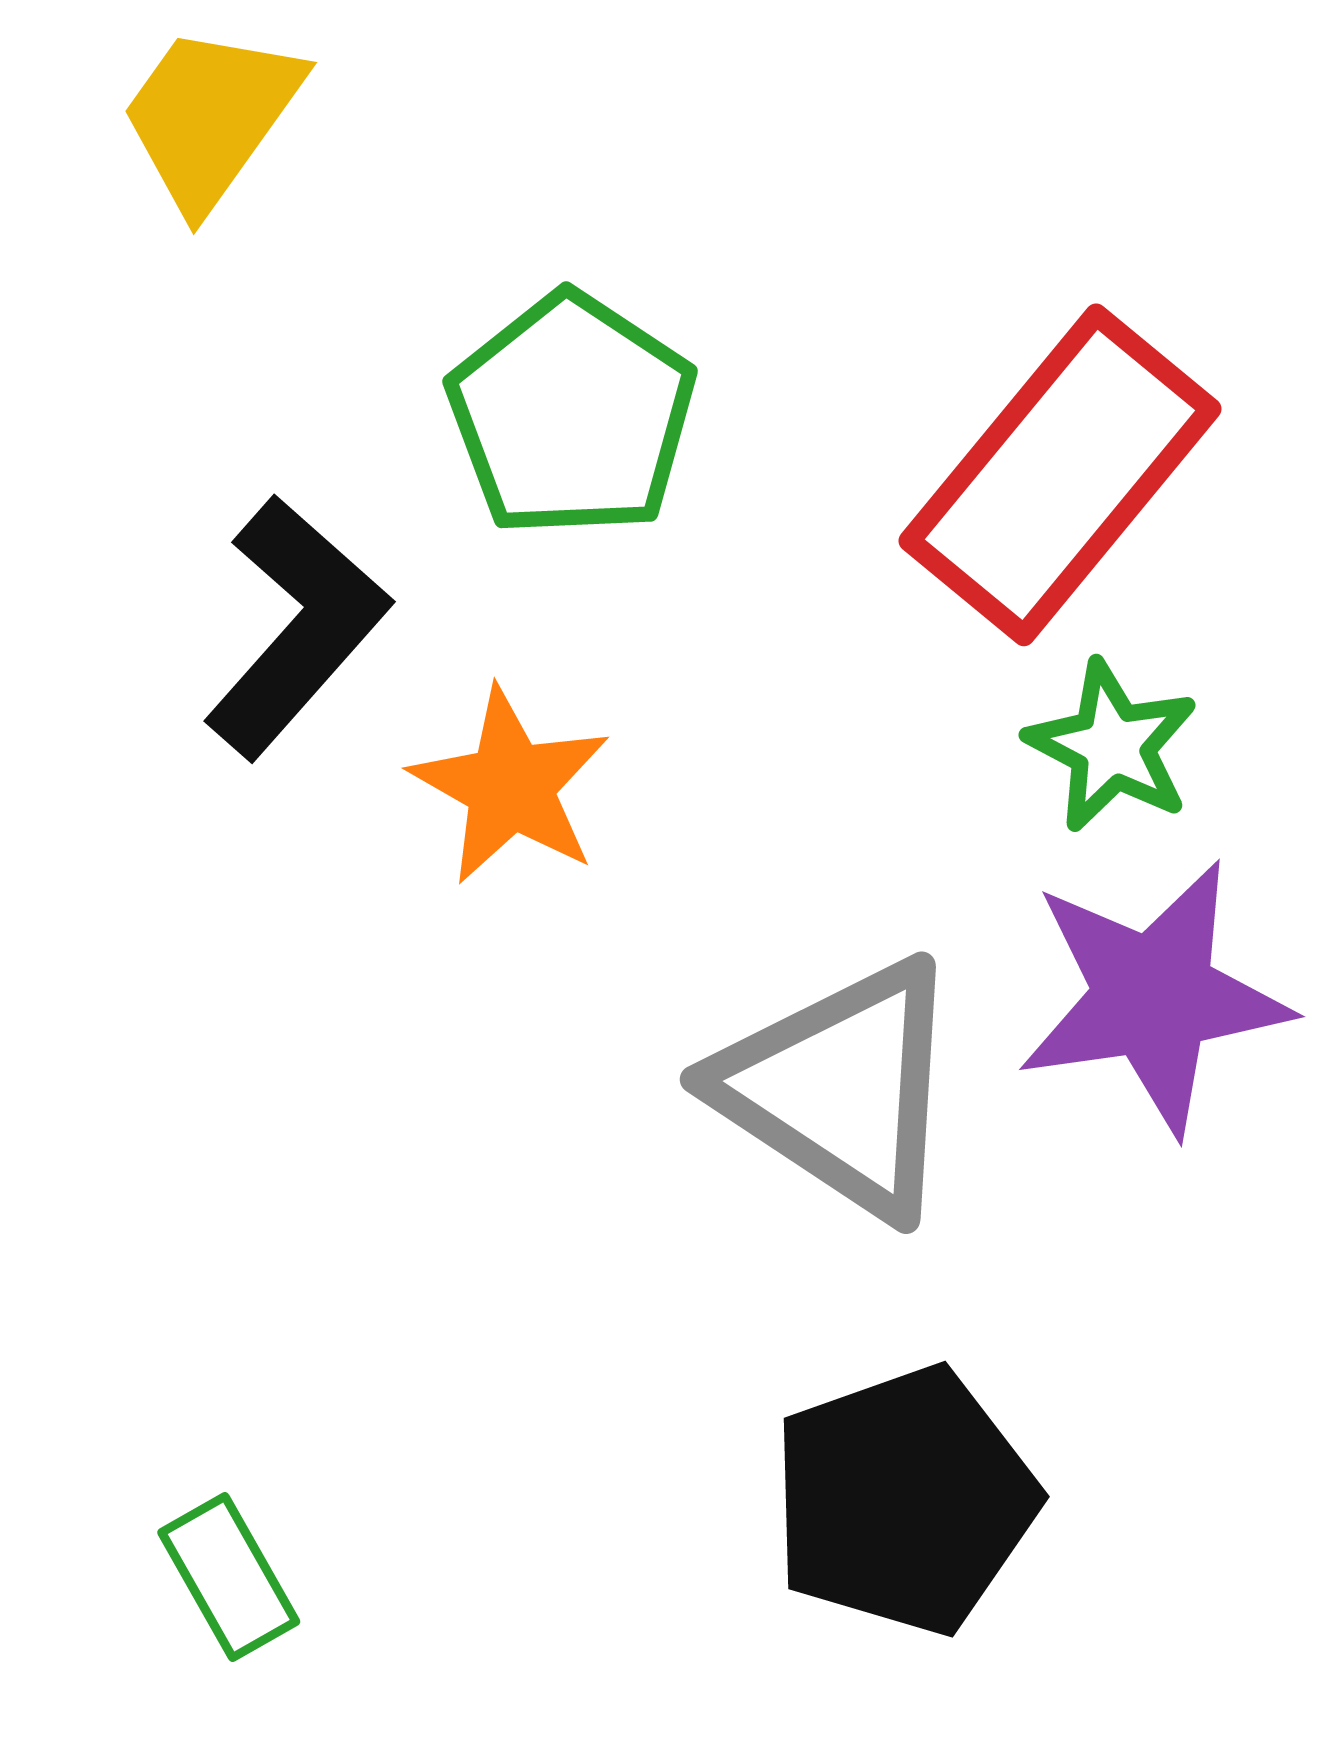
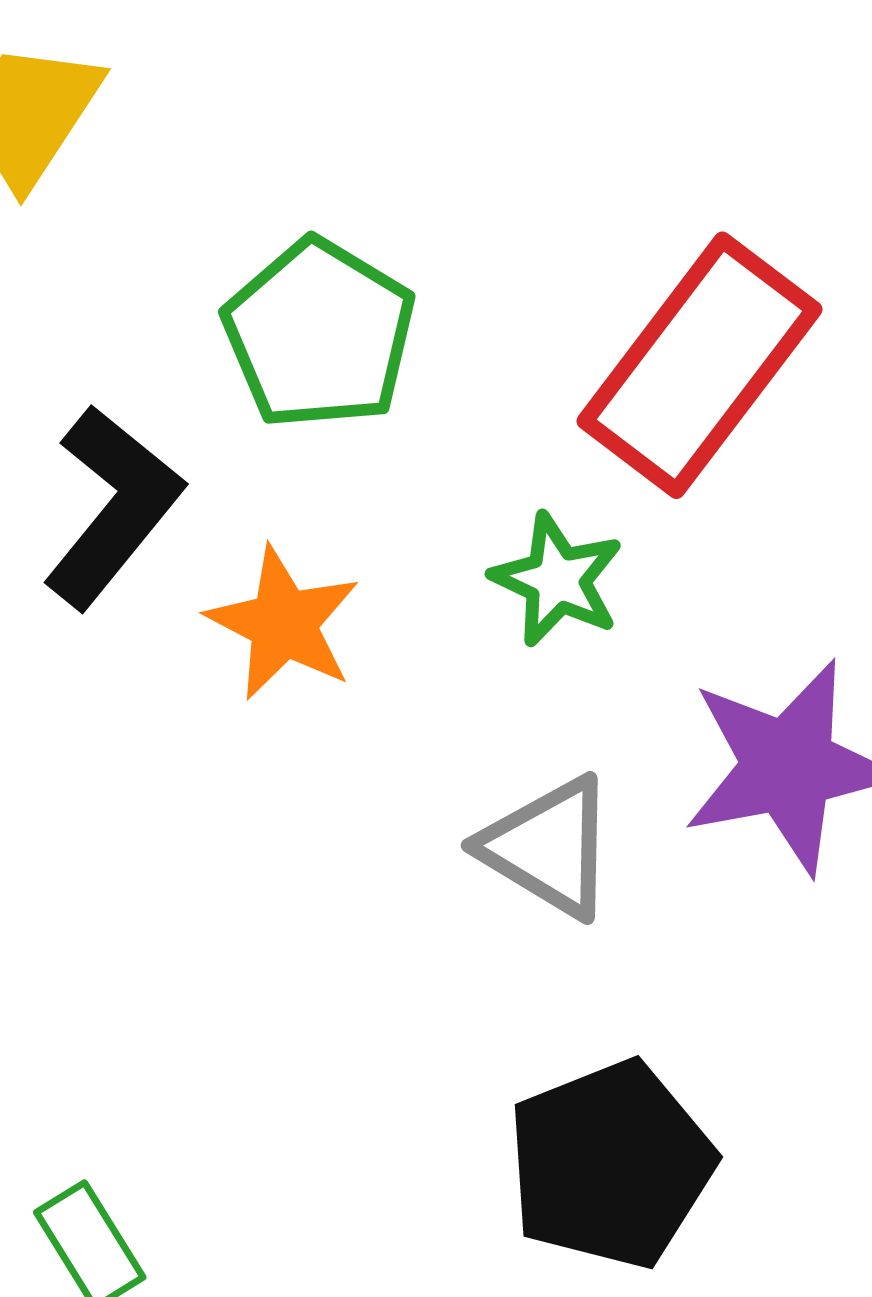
green star: (1112, 746) -> (557, 580), moved
gray triangle: (841, 1088) -> (549, 847), size x0.7

